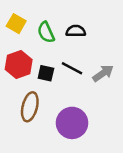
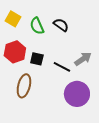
black semicircle: (76, 31) -> (61, 25), turned 35
black line: (72, 68) -> (62, 67), moved
purple circle: (72, 123) -> (77, 94), moved

